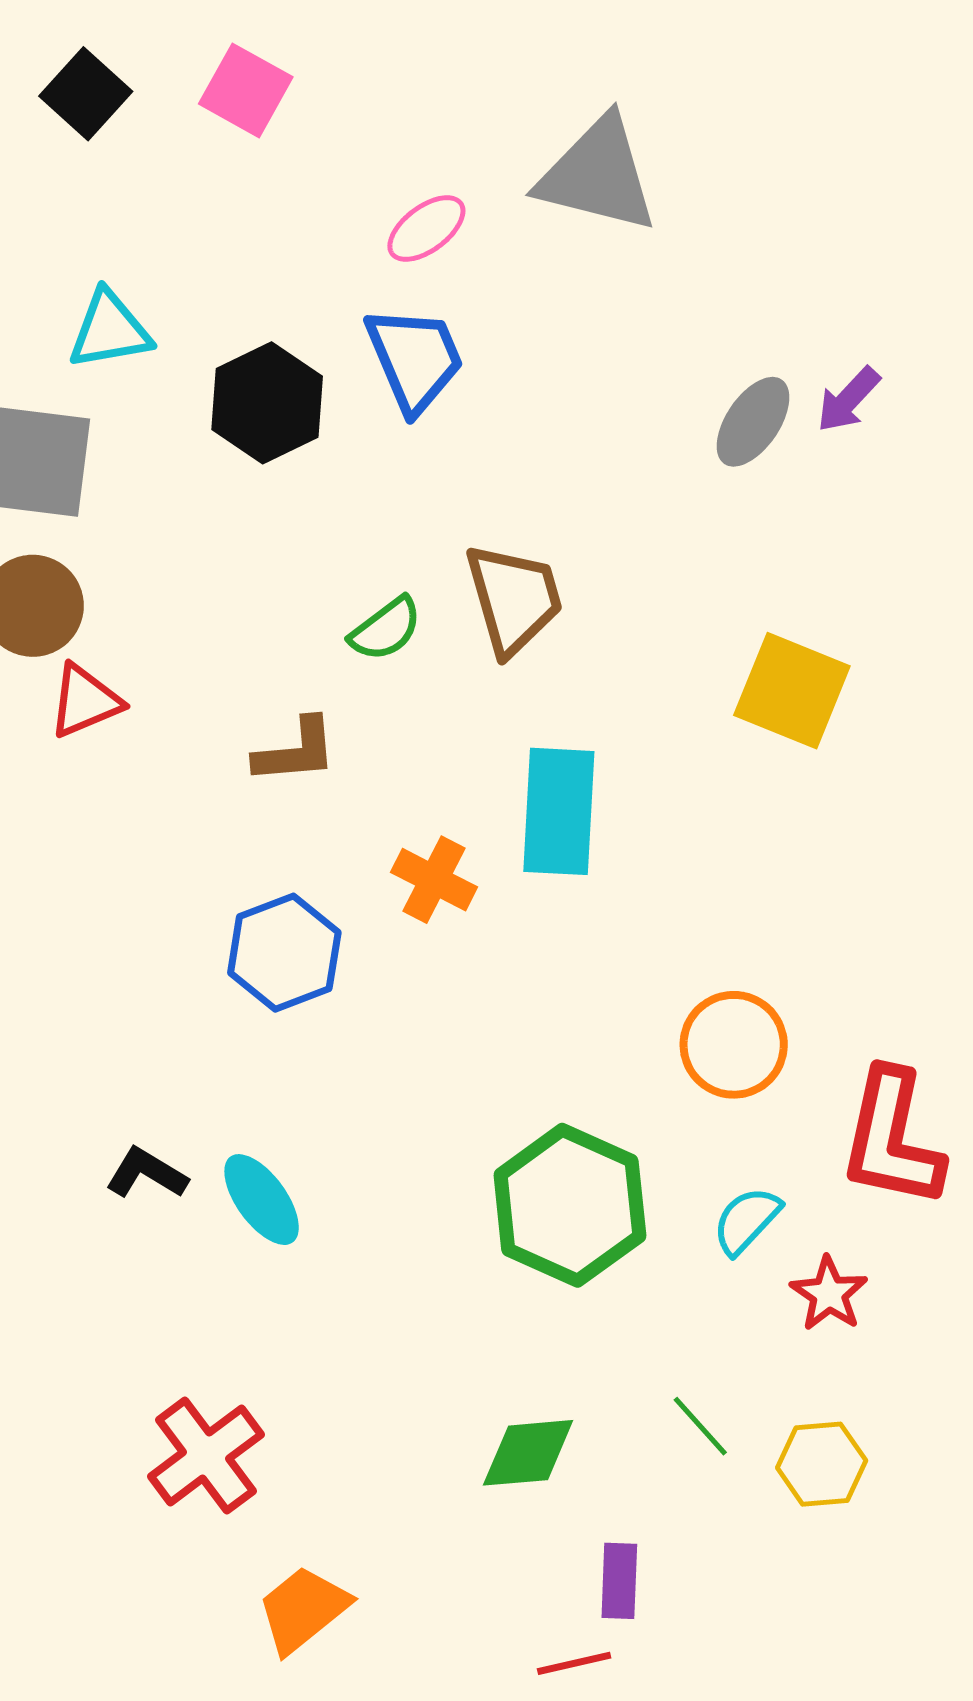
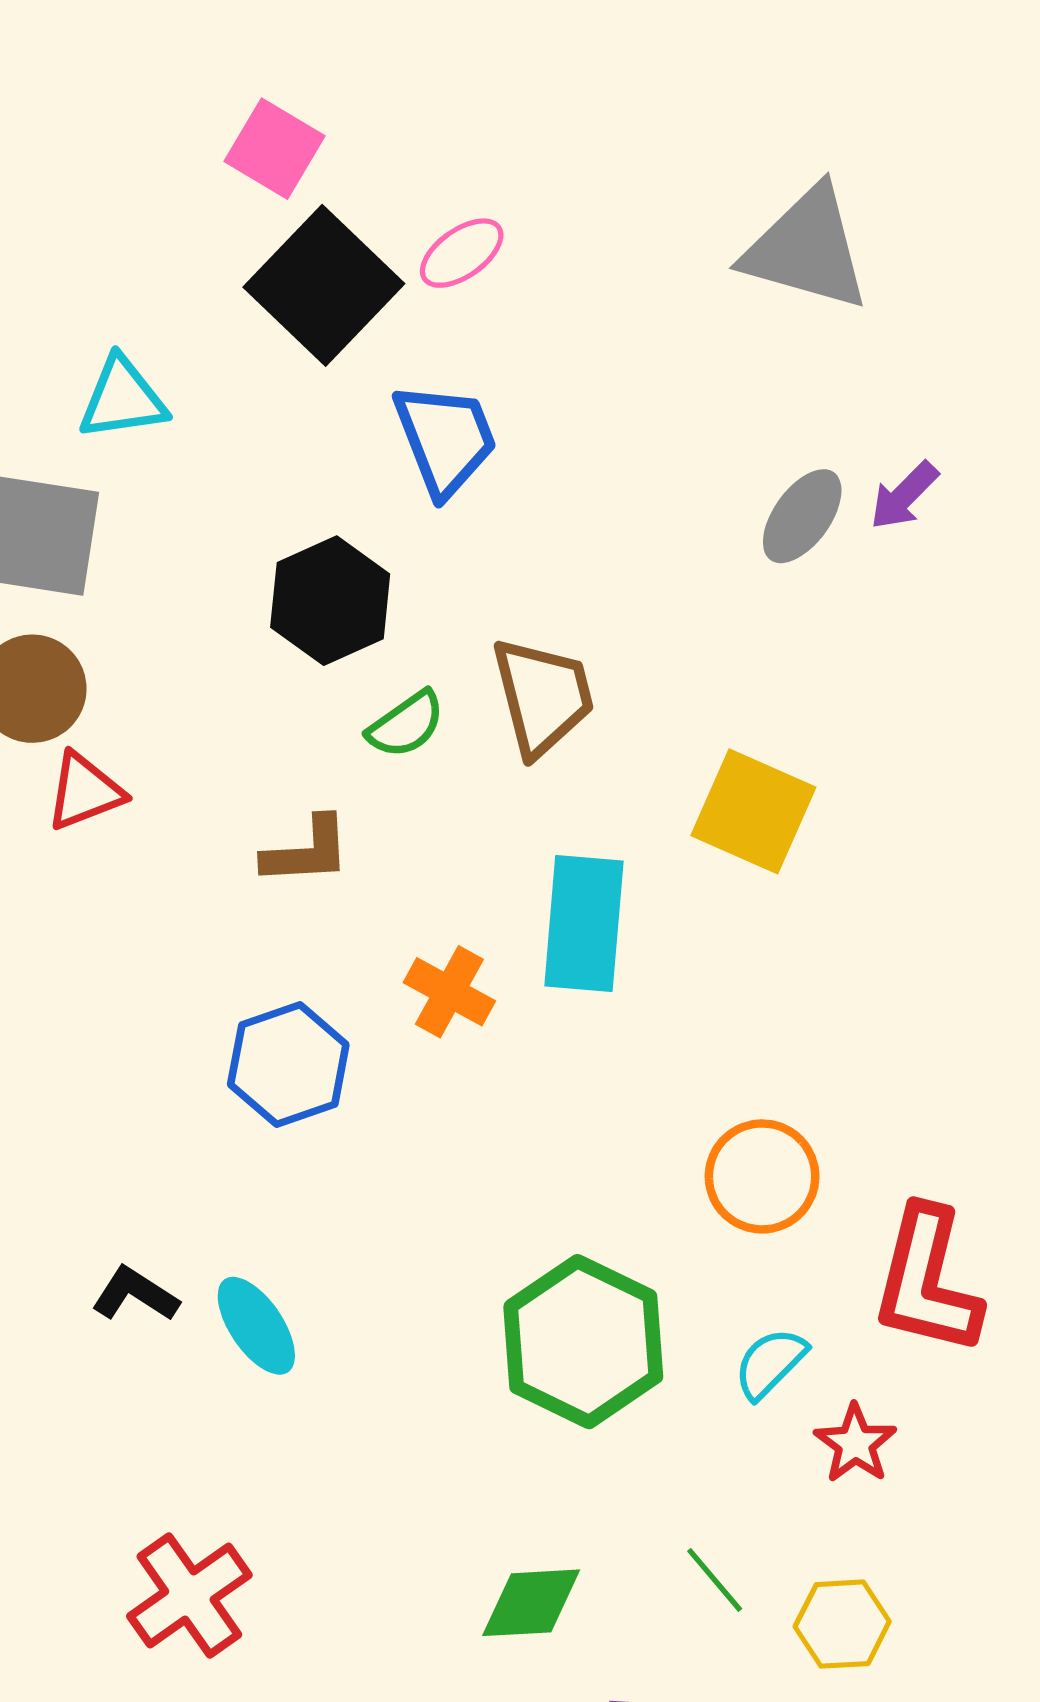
black square: (86, 94) -> (324, 285), moved, size x1.6
gray triangle: (598, 175) -> (807, 249), moved
pink ellipse: (426, 229) -> (462, 253), moved
black hexagon: (267, 403) -> (330, 601), moved
yellow square: (792, 691) -> (753, 811), moved

